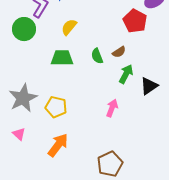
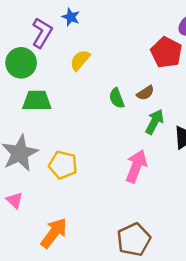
green trapezoid: (62, 58) -> (37, 101), moved
pink arrow: (112, 108) -> (136, 166), size x1.4
orange arrow: (58, 145) -> (54, 233), moved

